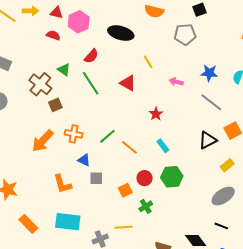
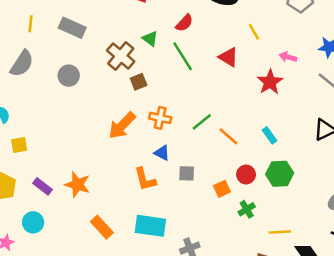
red star: (156, 114) -> (270, 82), moved, size x1.5
blue triangle: (84, 160) -> (162, 153), moved
yellow line: (124, 227) -> (280, 232), moved

